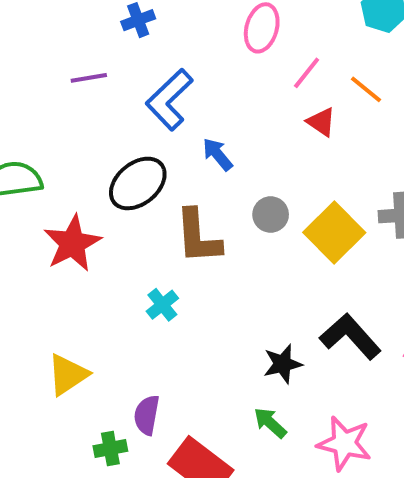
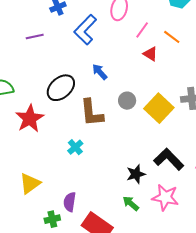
blue L-shape: (169, 100) -> (85, 30), moved
pink star: (344, 443) -> (165, 197), moved

